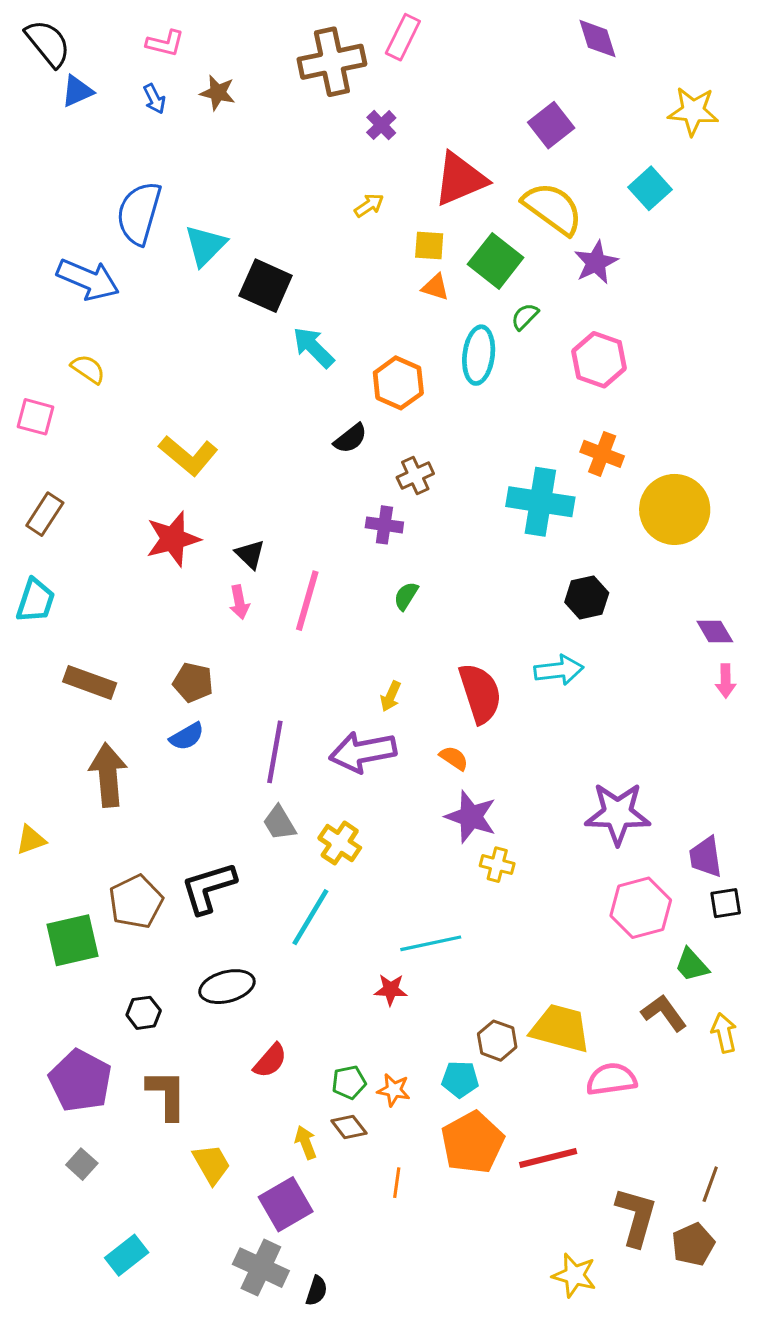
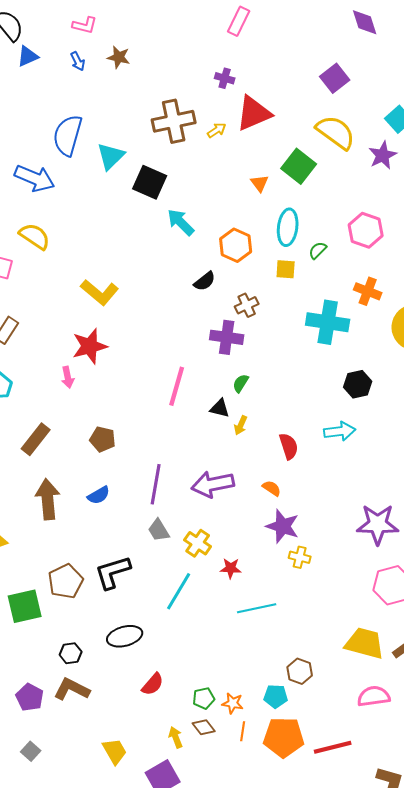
brown cross: (332, 62) -> (174, 121), moved
purple cross: (381, 125) -> (225, 78), turned -30
red triangle: (460, 179) -> (254, 113), moved
yellow square: (429, 245) -> (286, 269), moved
purple star: (596, 262) -> (383, 155), moved
orange triangle: (435, 287) -> (260, 183), turned 36
green semicircle: (525, 317) -> (318, 250), moved
yellow semicircle: (88, 369) -> (35, 236), size x1.4
purple cross: (384, 525) -> (227, 337), size x1.4
black triangle: (250, 554) -> (220, 408), moved, turned -30
pink arrow: (239, 602) -> (68, 377), moved
brown rectangle: (90, 682) -> (36, 439), turned -72
red semicircle: (480, 693) -> (289, 446), size x0.7
yellow arrow: (391, 696) -> (241, 425), moved
blue semicircle: (187, 736) -> (99, 495), moved
red star: (391, 990) -> (231, 568), moved
yellow trapezoid: (560, 1028) -> (365, 643), moved
purple pentagon: (80, 1081) -> (30, 697), size x0.7
brown L-shape: (167, 1095) -> (72, 689), moved, turned -63
orange pentagon: (472, 1142) -> (284, 737), turned 30
orange line: (397, 1183) -> (243, 731), moved

